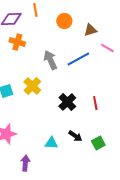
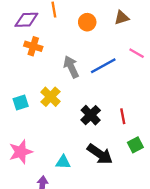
brown triangle: (90, 30) -> (122, 18), moved
black arrow: (75, 136) -> (100, 154), size x1.6
cyan triangle: (51, 143) -> (63, 162), moved
green square: (98, 143) -> (135, 145), moved

